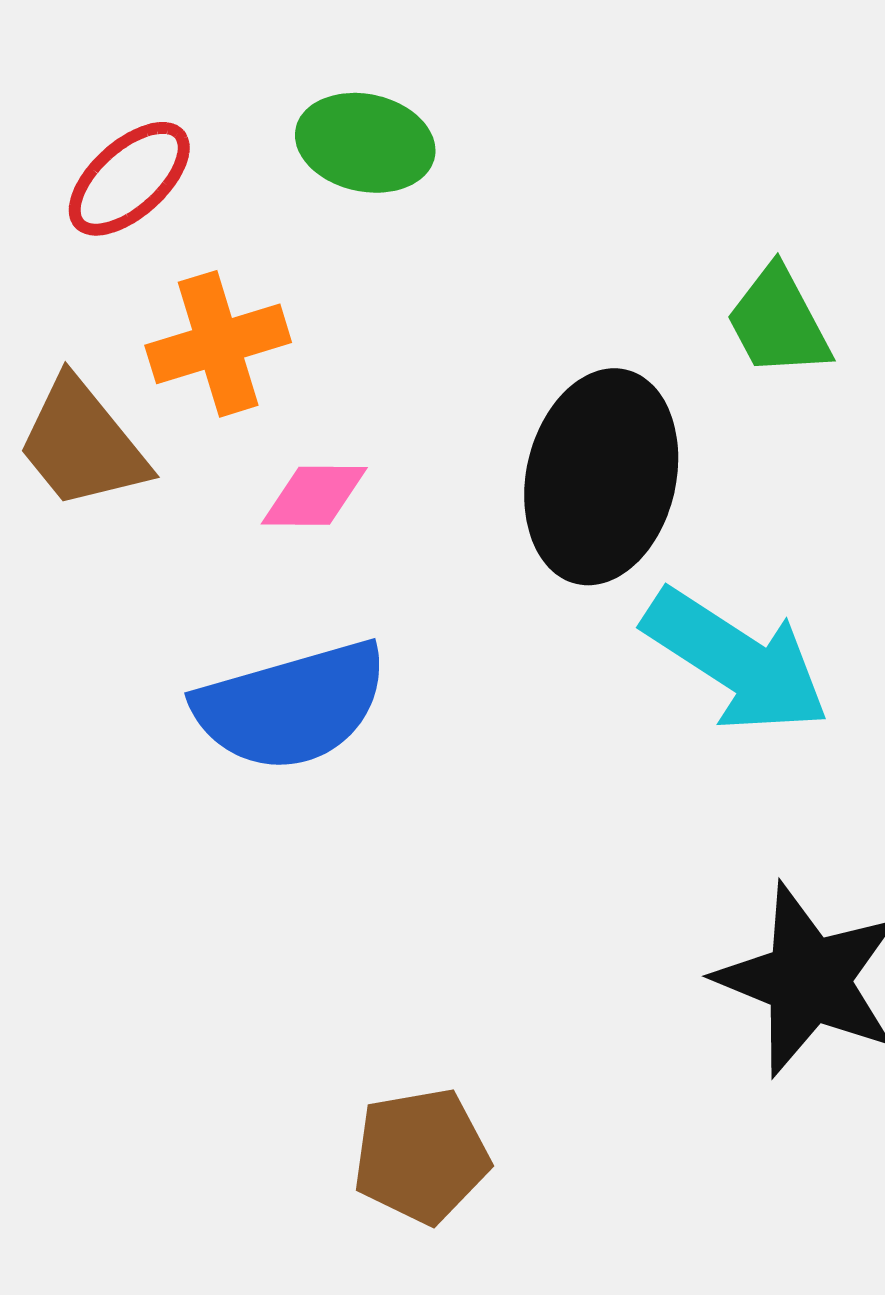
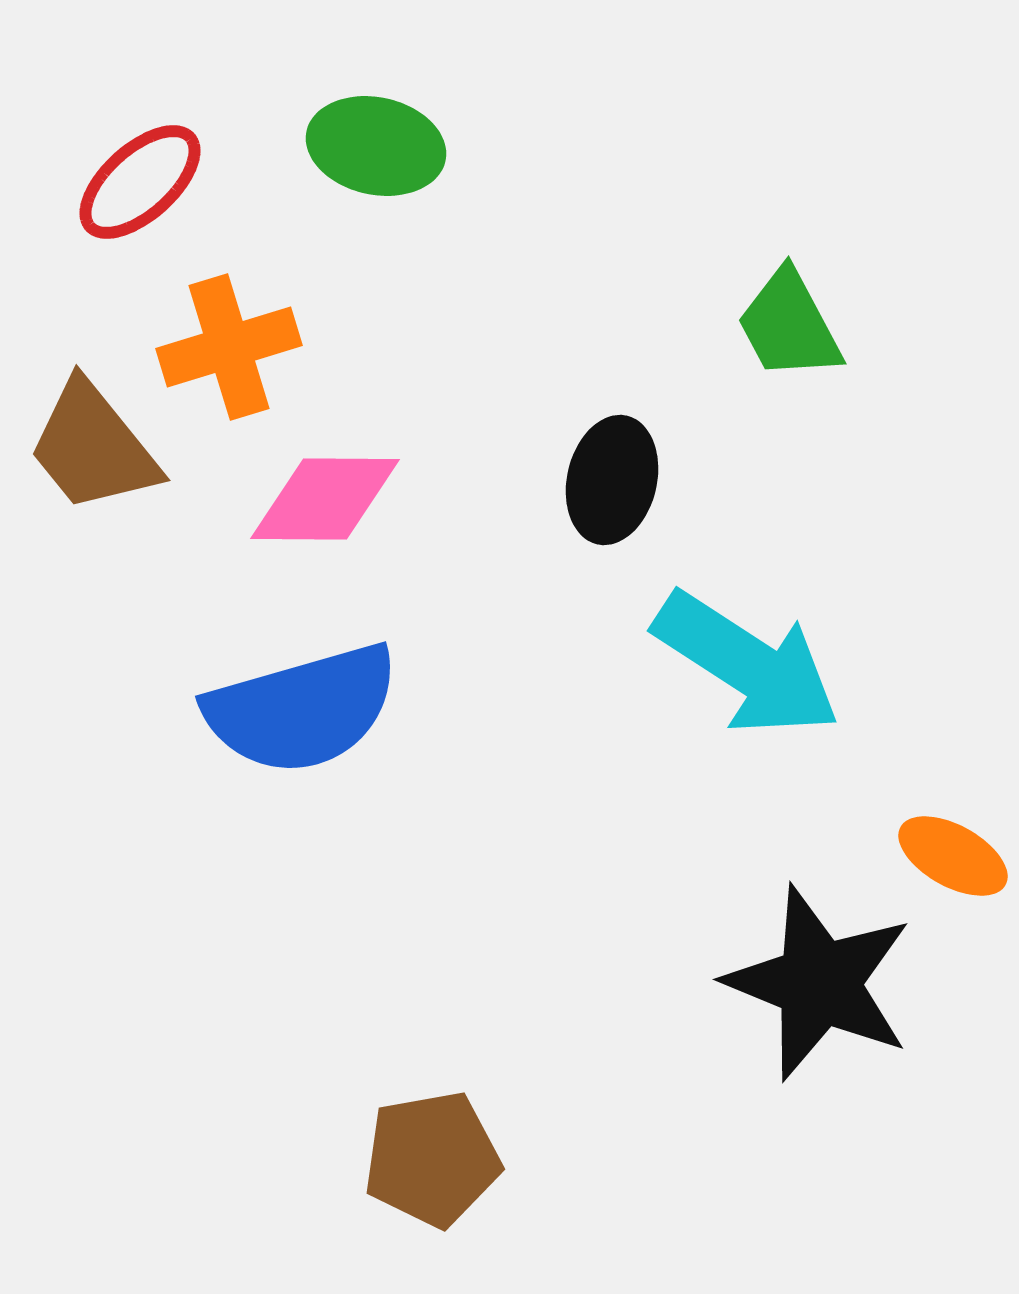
black ellipse: (601, 477) -> (612, 480), size x0.6
pink diamond: (314, 496) -> (325, 499), size x1.4

